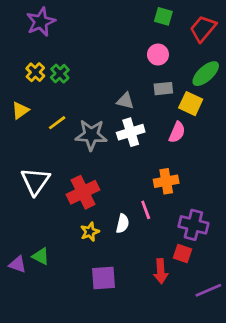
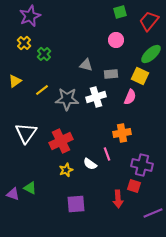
green square: (163, 16) -> (120, 12), turned -32
yellow cross: (35, 72) -> (24, 43), moved
gray rectangle: (163, 89) -> (111, 74), moved
gray triangle: (125, 101) -> (86, 65), moved
white semicircle: (123, 224) -> (90, 164), turned 112

